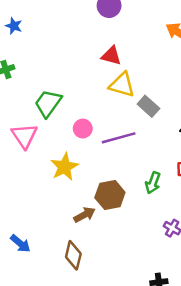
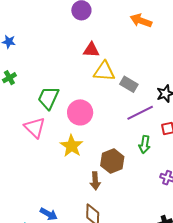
pink circle: (83, 129) -> (80, 112), size x1.6
purple line: (119, 138) -> (140, 113), moved
brown arrow: (85, 215) -> (95, 181), turned 126

